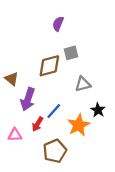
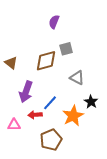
brown triangle: (12, 79) -> (11, 63), moved
gray triangle: (83, 84) -> (77, 78), turned 42
red arrow: (38, 124) -> (35, 115), turned 56

